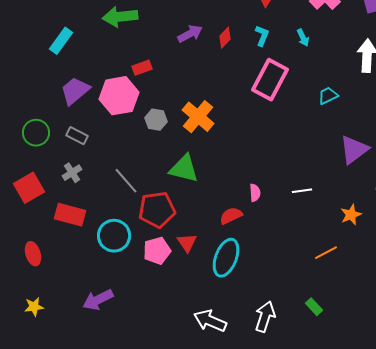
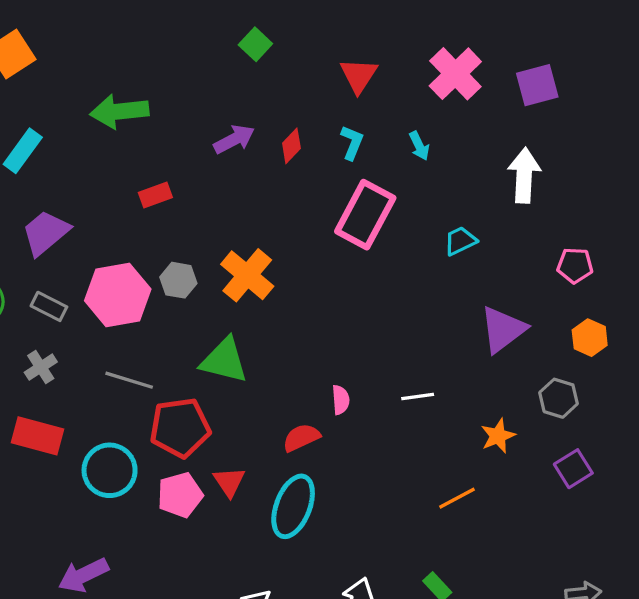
pink hexagon: (119, 96) -> (118, 295), moved
gray line: (126, 181) -> (129, 380), turned -32

